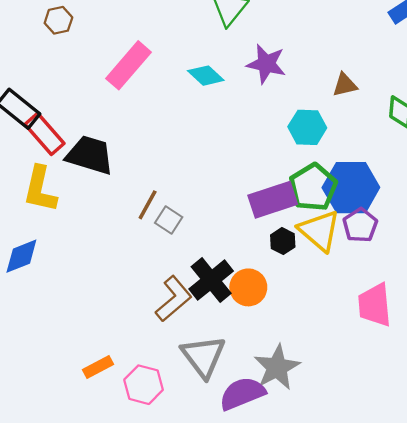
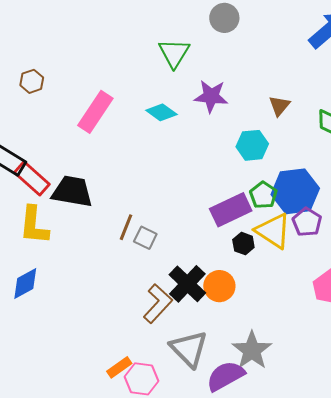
brown triangle: (345, 85) -> (279, 106), turned -30
green pentagon: (313, 187) -> (263, 195), size x0.7
orange rectangle: (98, 367) -> (119, 367), moved

